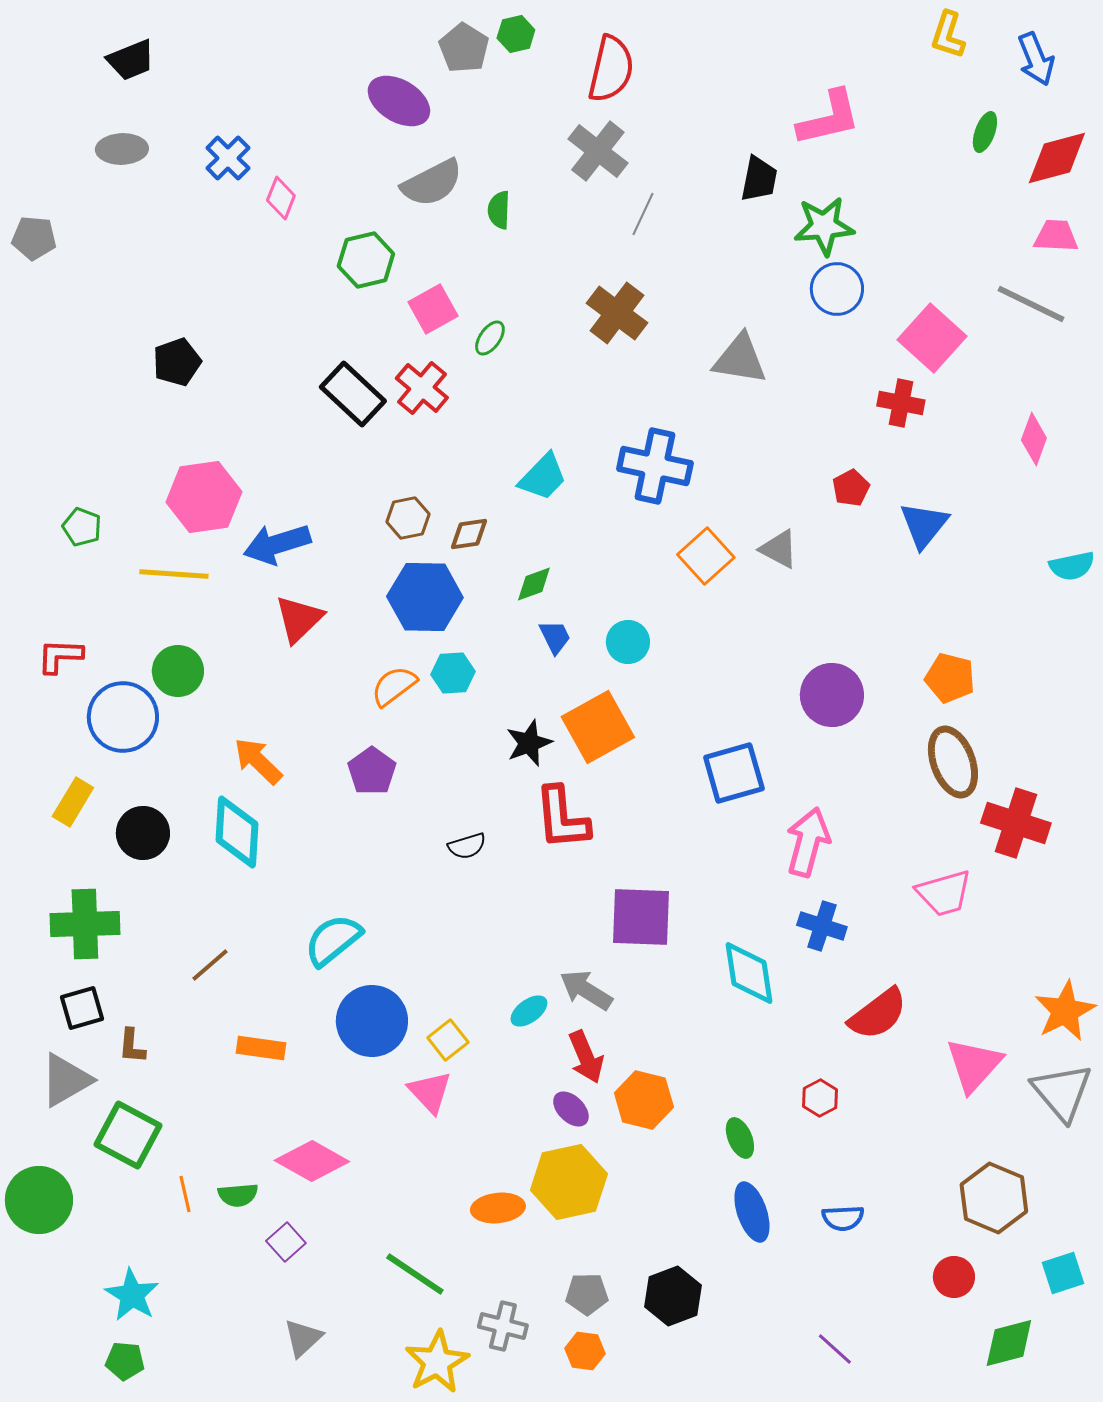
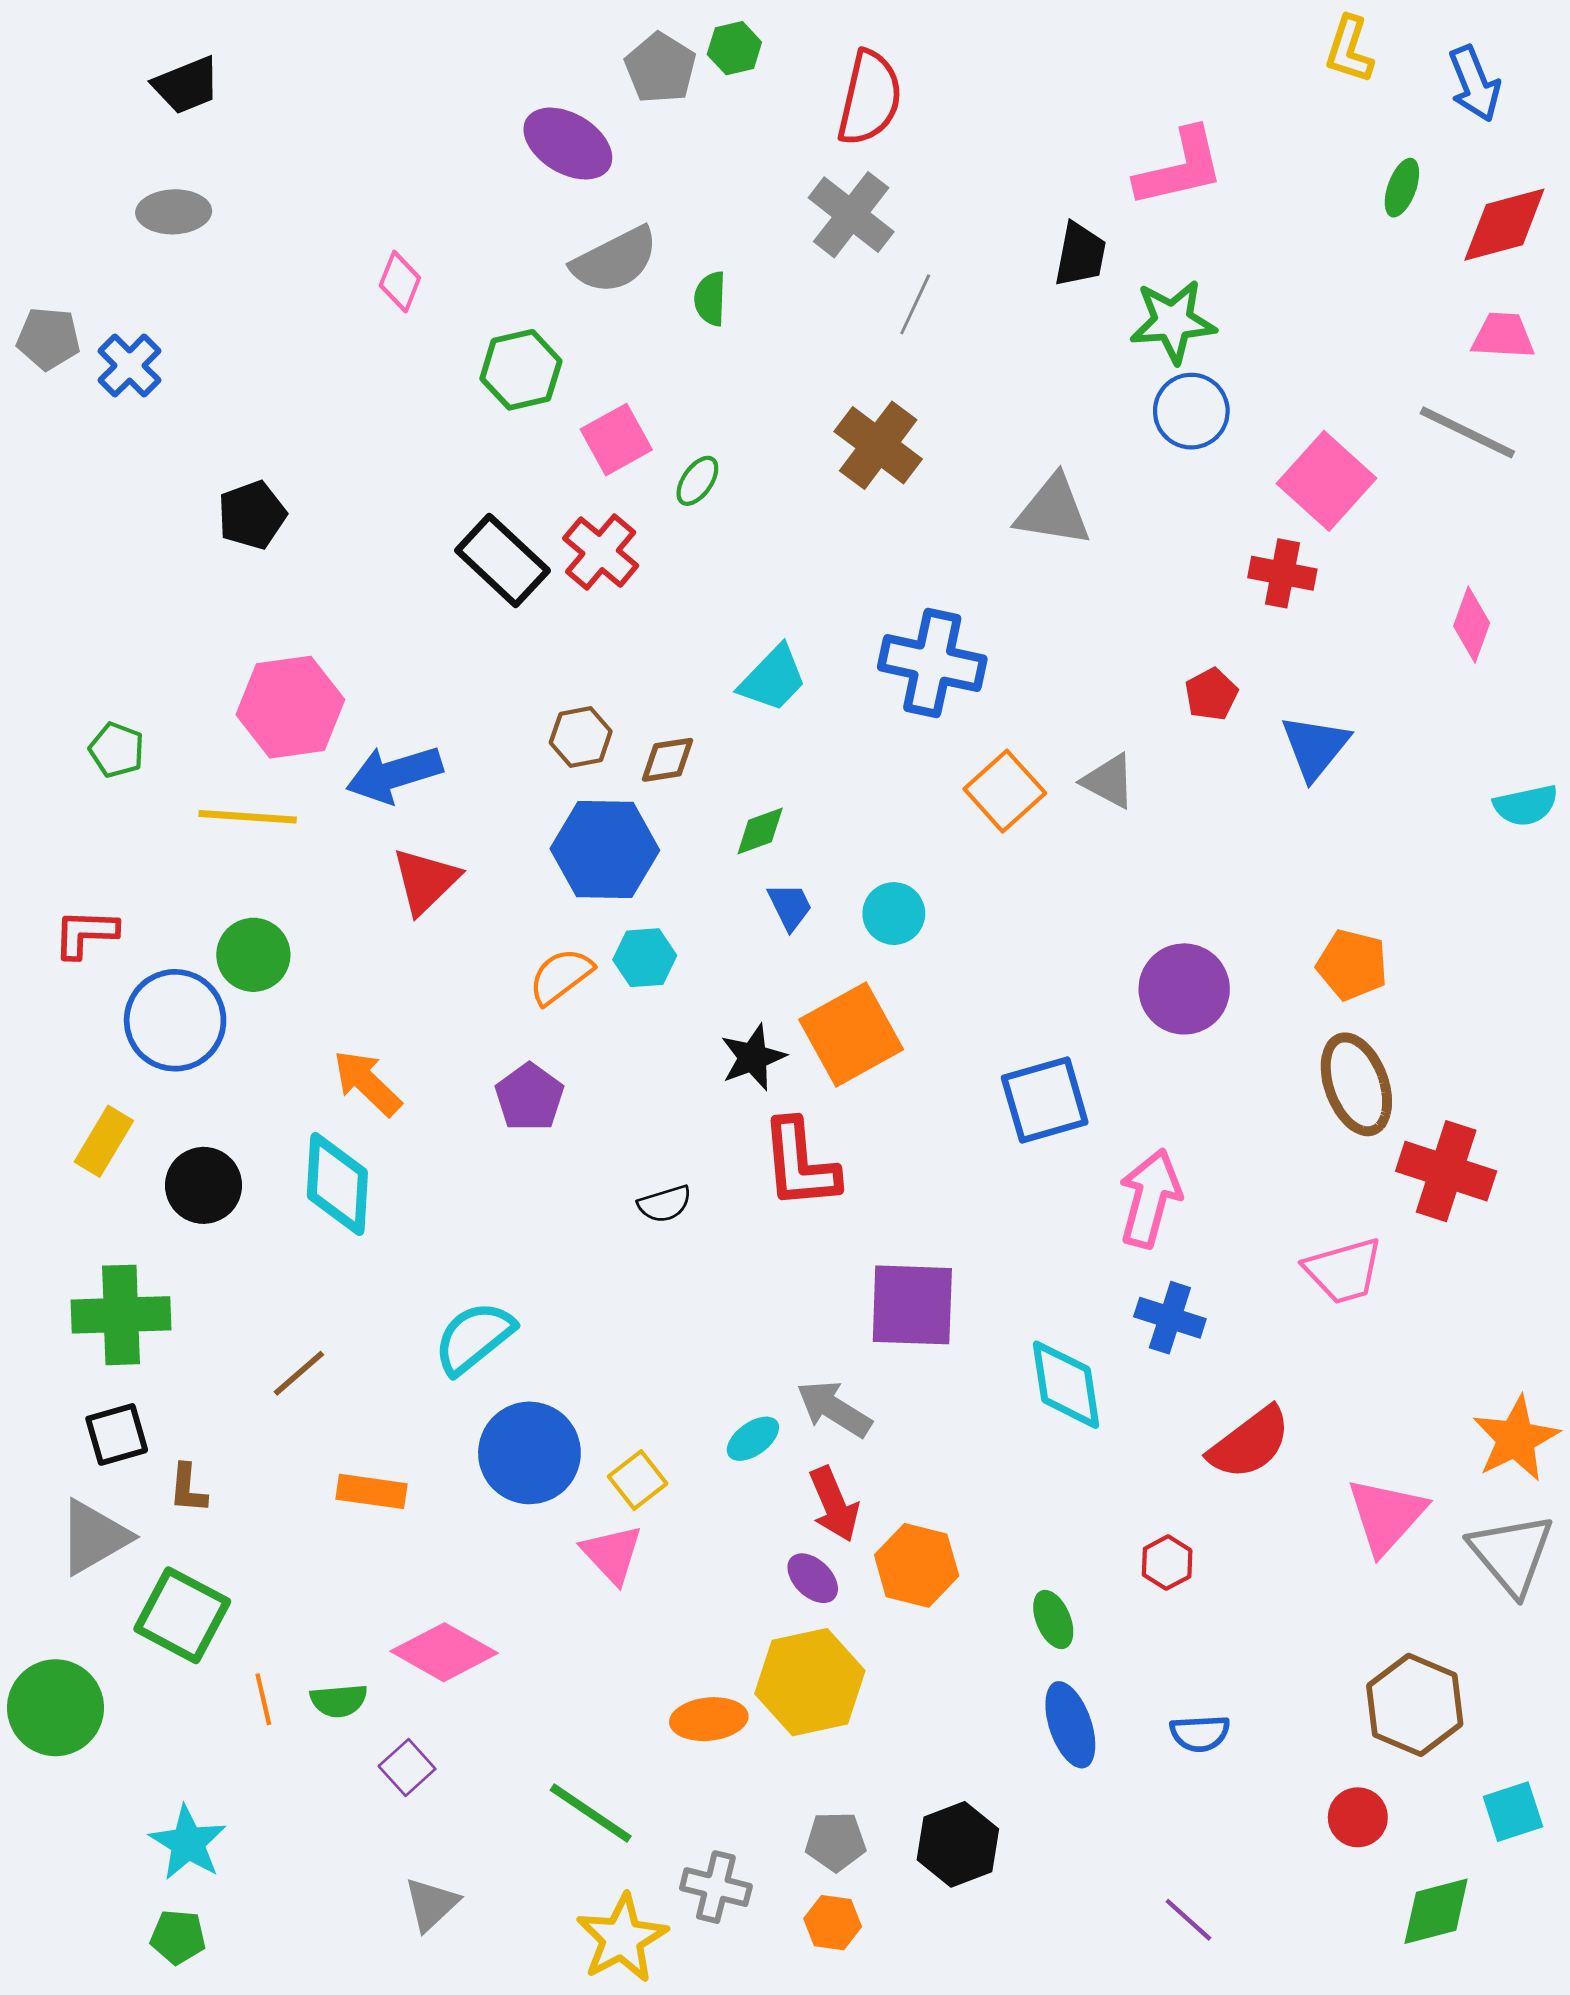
blue cross: (228, 158) -> (130, 366), moved

